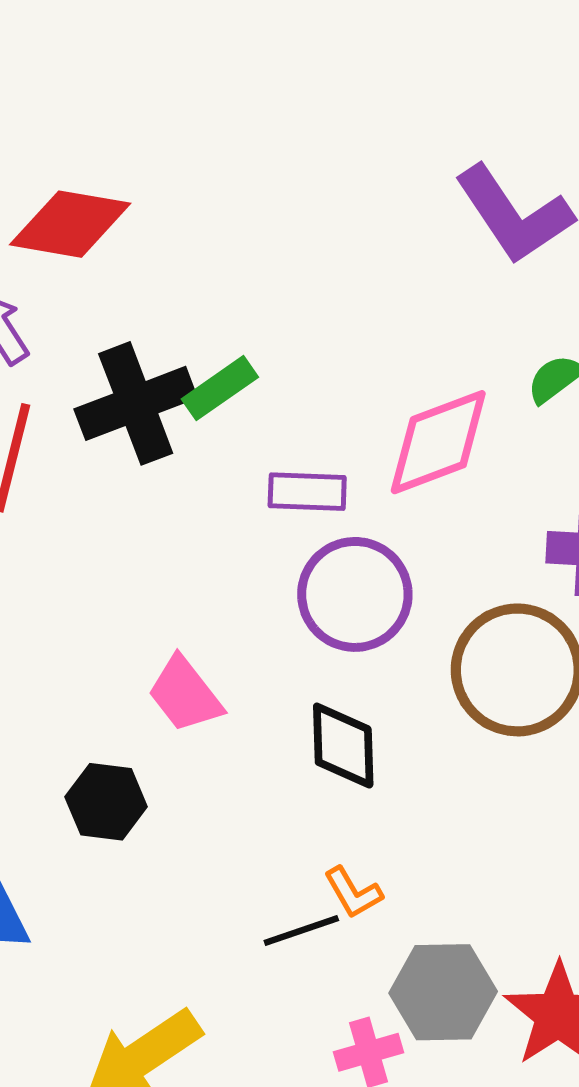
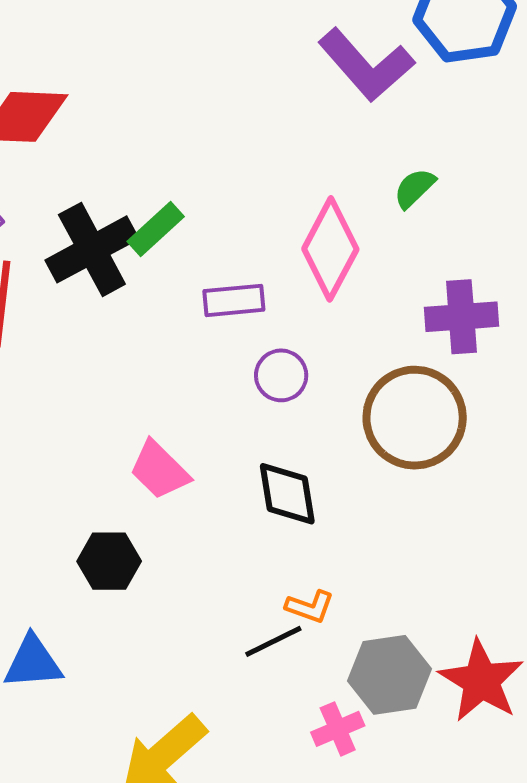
pink diamond: (438, 442) -> (330, 249), turned -34
purple circle: (355, 594) -> (281, 375), size x0.6
orange L-shape: (353, 893) -> (310, 607), turned -33

